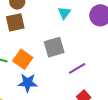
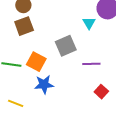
cyan triangle: (64, 13) -> (89, 23), moved
purple line: (77, 68) -> (91, 64), turned 36

